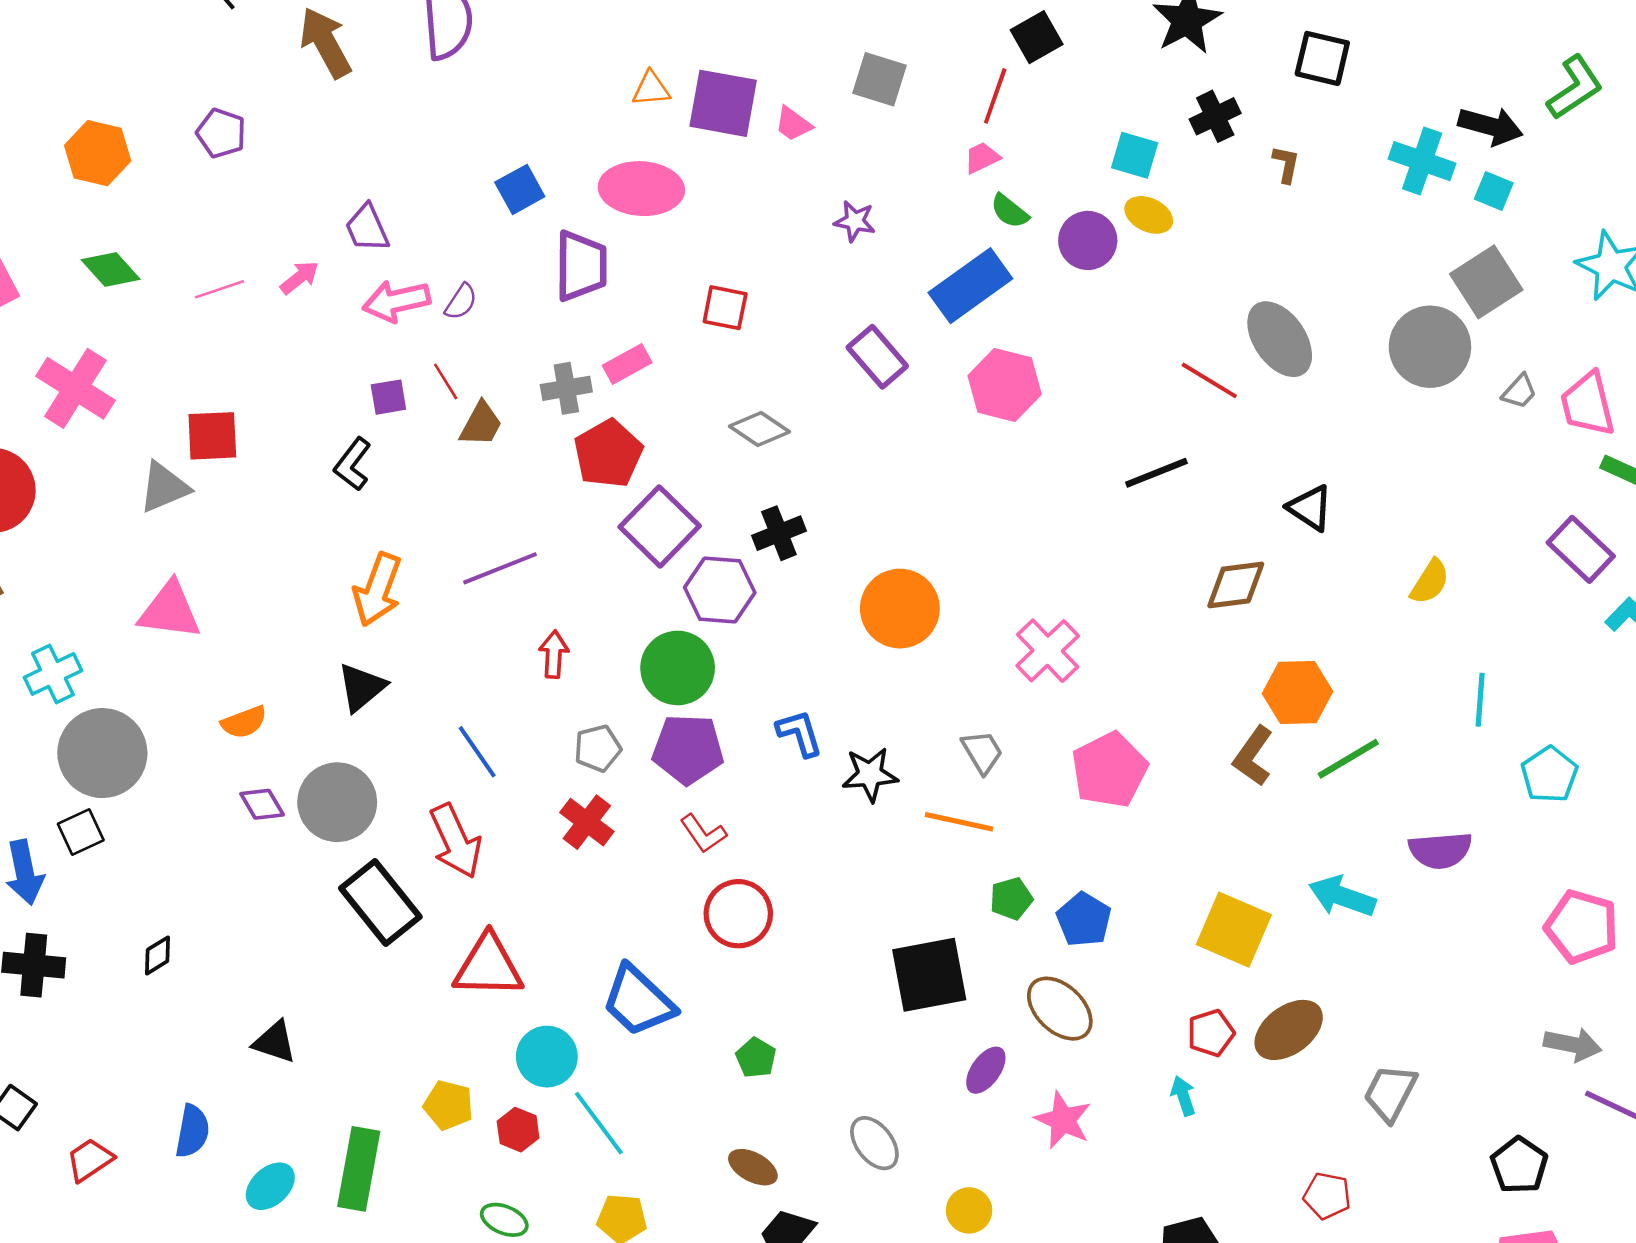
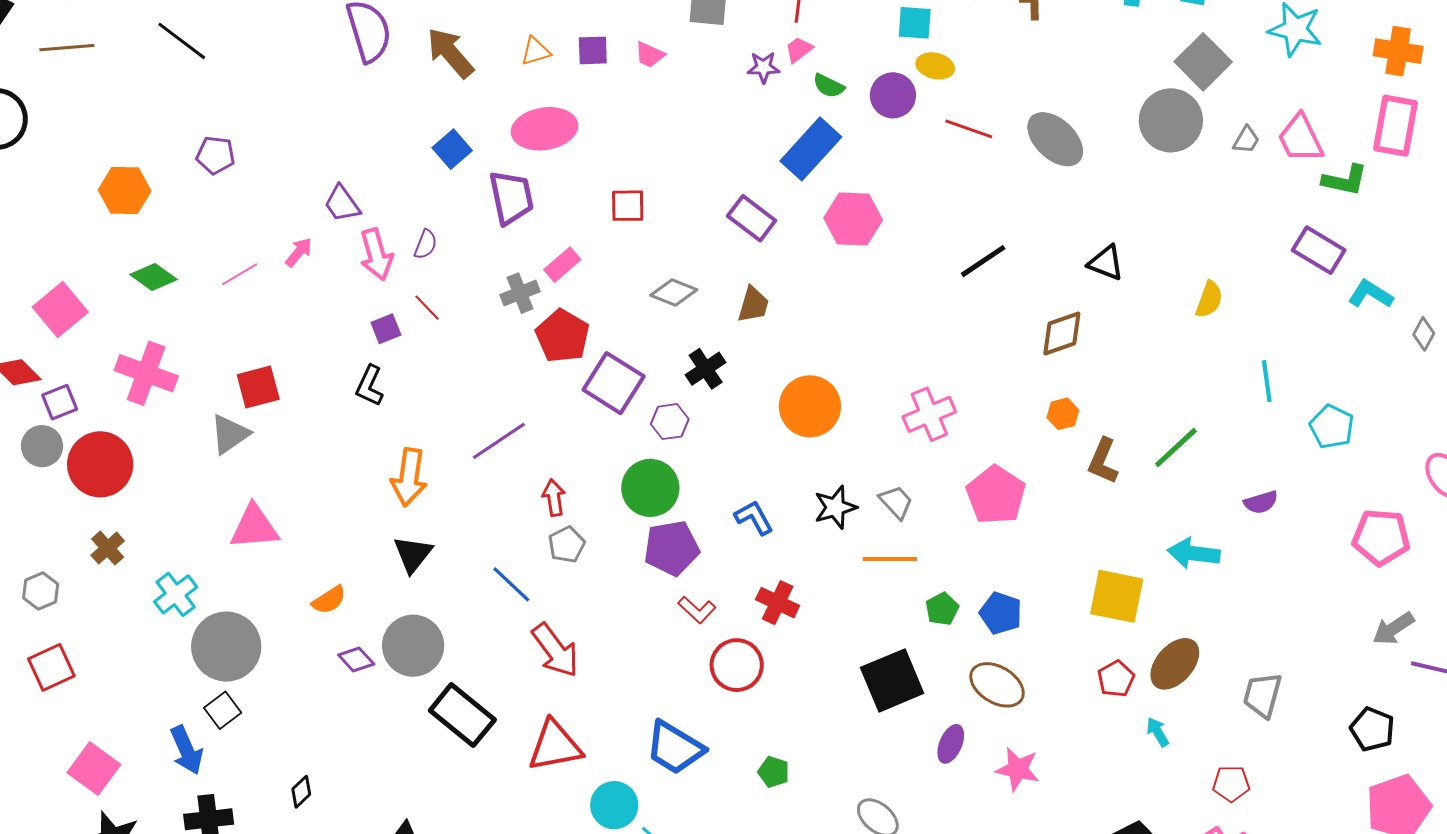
brown arrow: (325, 43) -> (450, 53), moved
purple square: (723, 103) -> (593, 50), size x0.6
purple star: (855, 221) -> (763, 67), moved
pink arrow: (396, 301) -> (376, 254), turned -81
red line: (1209, 380) -> (969, 129), moved
brown trapezoid: (481, 424) -> (753, 305), moved
purple hexagon: (720, 590) -> (670, 422), size x0.7
pink cross: (1048, 651) -> (929, 414), turned 33
orange hexagon: (1298, 692) -> (1063, 414), moved, size x0.6
gray pentagon: (598, 748) -> (567, 545), moved
black star: (870, 774) -> (835, 507), moved
red cross: (587, 822) -> (778, 603), moved
red arrow: (456, 841) -> (555, 650), moved
purple semicircle: (1440, 850) -> (1261, 502), size x0.7
gray arrow: (1573, 1045) -> (1393, 629), turned 147
cyan arrow: (1183, 1096) -> (1158, 732), moved

